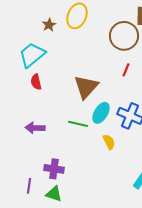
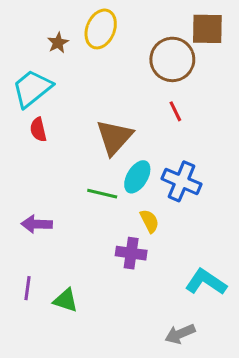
red line: (126, 70) -> (175, 111), turned -48
purple arrow: (35, 128) -> (37, 224), moved
purple cross: (54, 169) -> (131, 253), moved

